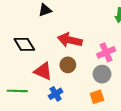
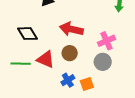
green line: (17, 91) -> (21, 64), moved
blue cross: (56, 94) -> (68, 80), moved
orange square: (97, 97) -> (87, 84), moved

